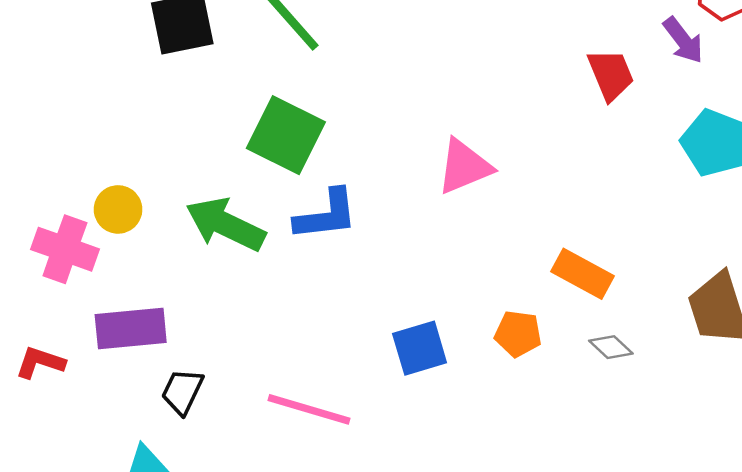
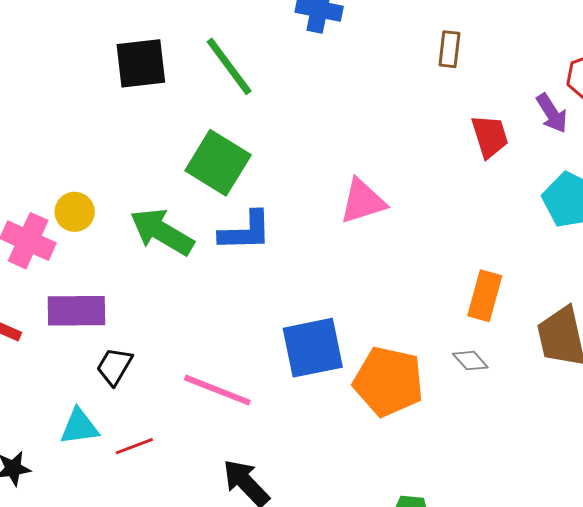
orange rectangle: (583, 274) -> (485, 296), moved, turned 72
orange pentagon: (518, 334) -> (388, 381), moved, size x1.8
blue square: (420, 348) -> (313, 348), size x1.4

